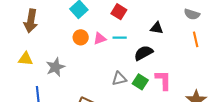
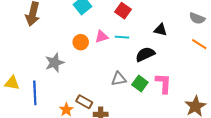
orange circle: (81, 37) -> (81, 42), moved
orange line: (196, 39) -> (199, 44), turned -49
yellow triangle: (25, 59) -> (12, 83), moved

